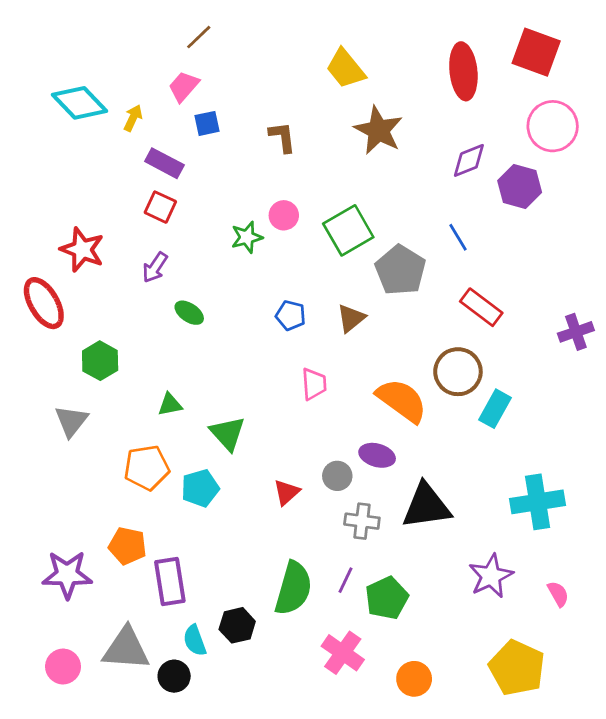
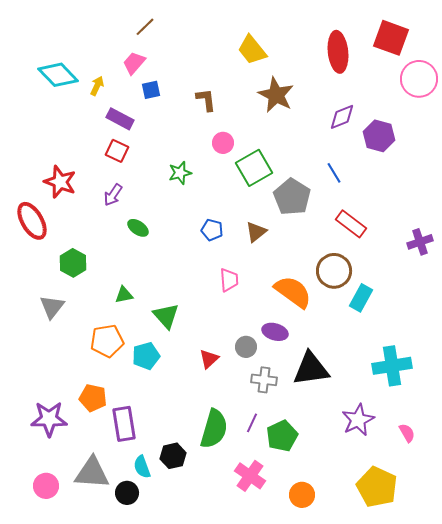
pink circle: (553, 126) -> (419, 79), moved
pink circle: (284, 215) -> (223, 143), moved

